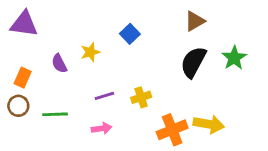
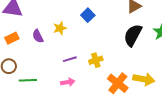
orange rectangle: (23, 78) -> (12, 38), moved, turned 40
green line: (55, 114) -> (28, 80), moved
orange cross: (172, 130) -> (118, 83), turned -30

